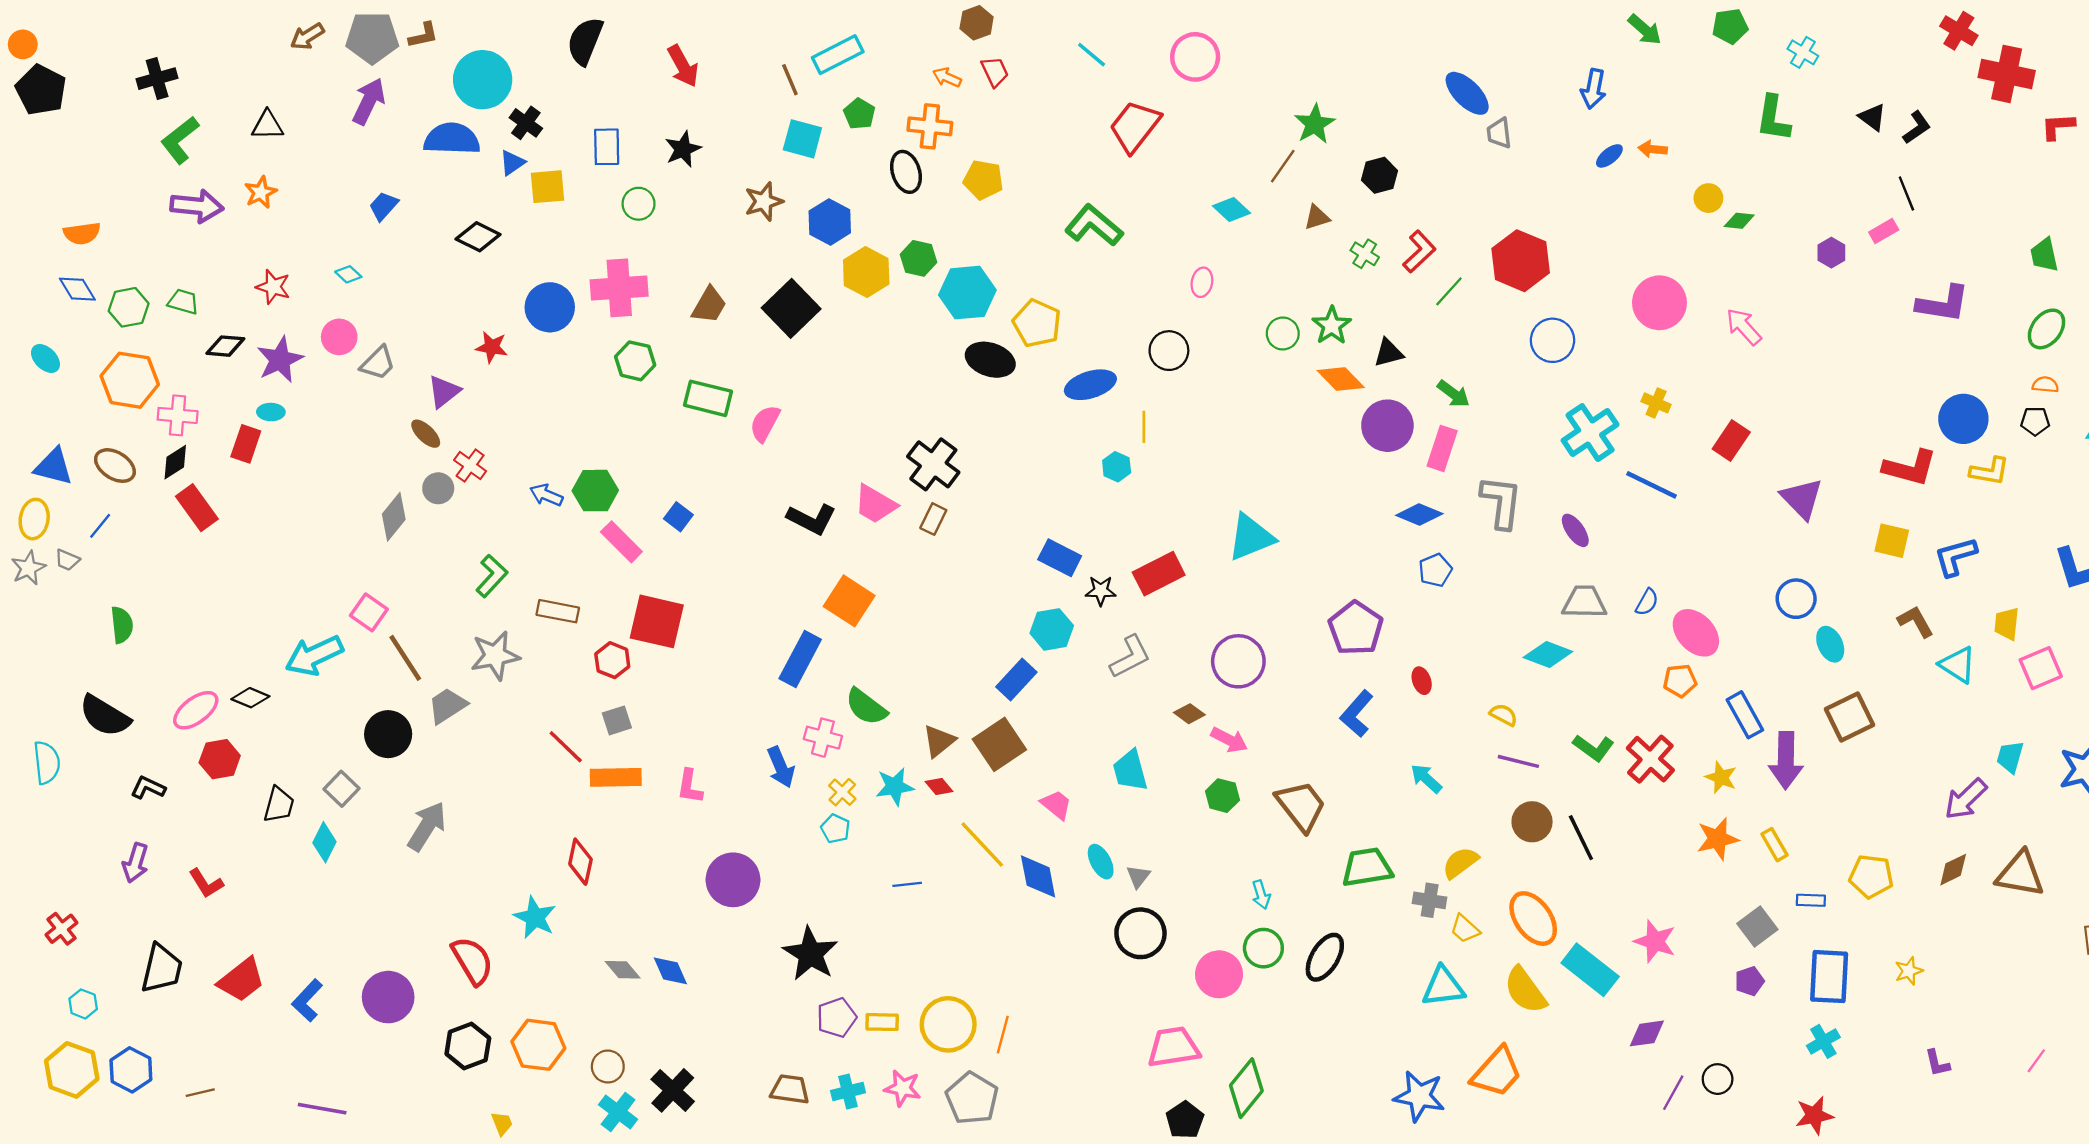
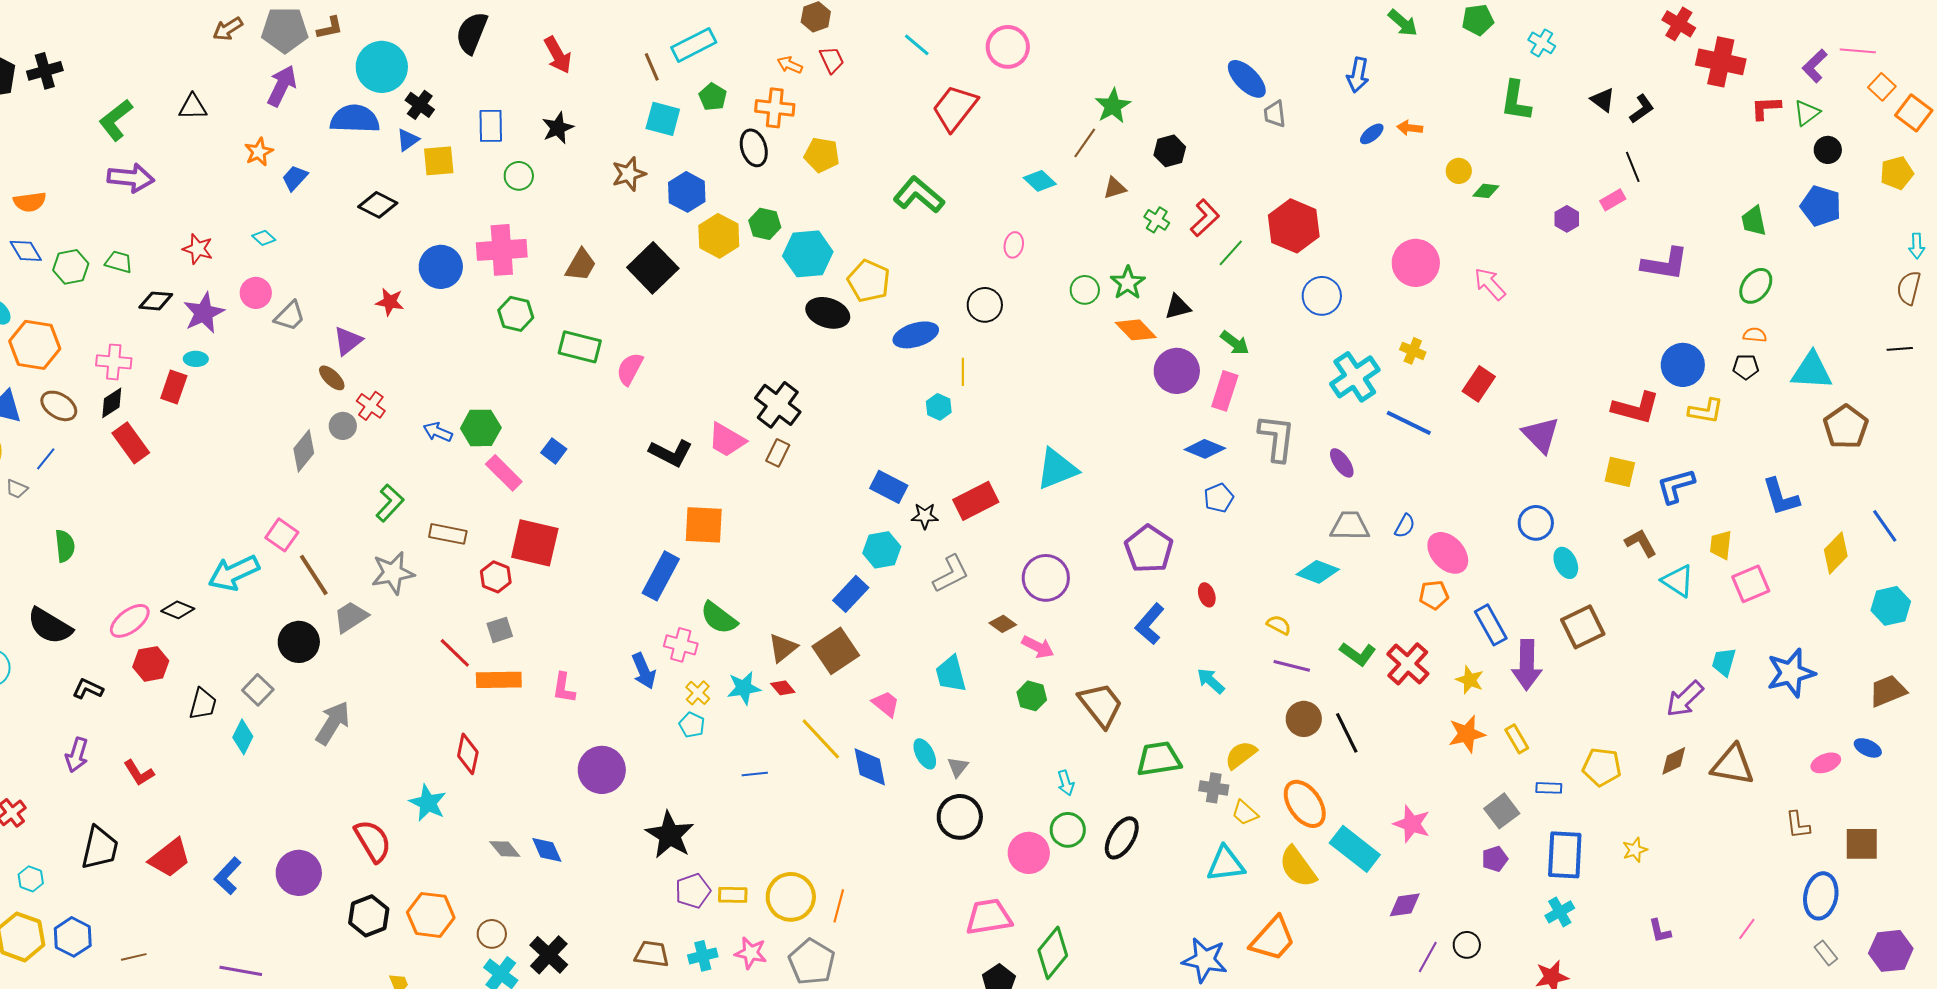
black cross: (157, 79) -> (45, 71), moved
orange star: (261, 192) -> (259, 152), moved
orange hexagon: (130, 380) -> (35, 345), moved
orange square: (849, 601) -> (704, 525), turned -30

